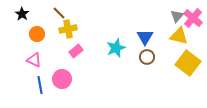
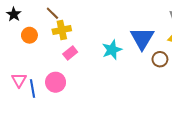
blue triangle: (145, 37) -> (142, 38), size x1.4
brown circle: (147, 57) -> (160, 59), moved
pink triangle: (34, 60) -> (19, 80), moved, turned 35

